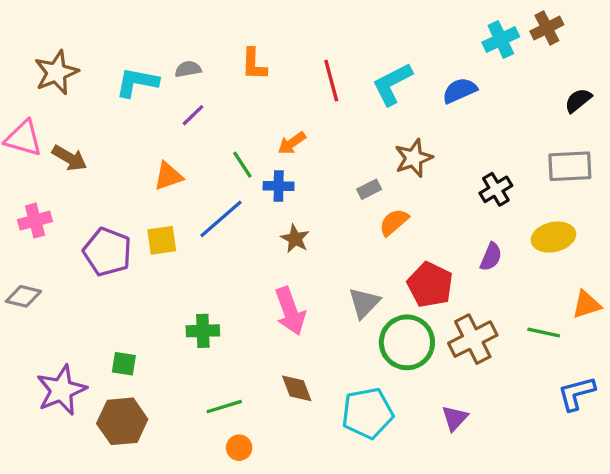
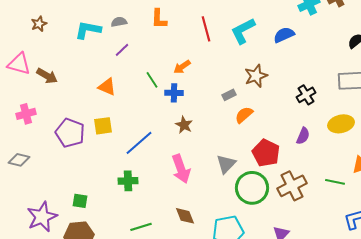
brown star: (56, 72) -> (39, 24), size x0.6
orange triangle: (168, 176) -> (107, 87), turned 42
blue line: (221, 219) -> (139, 143), moved

